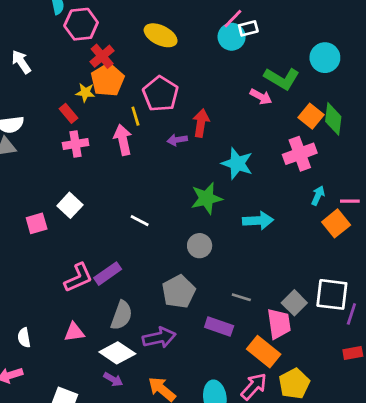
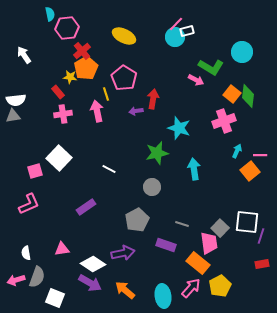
white square: (70, 205) -> (59, 158), size x1.4
cyan arrow: (258, 221) -> (194, 169), turned -95
pink L-shape: (78, 278) -> (29, 204), moved
gray semicircle: (122, 315) -> (37, 277), moved
purple arrow: (113, 379) -> (90, 283), size x1.6

